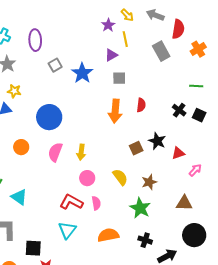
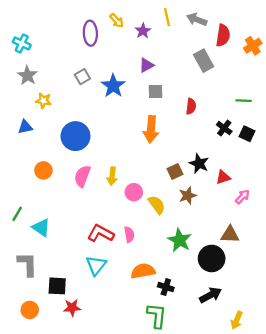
yellow arrow: (127, 15) -> (117, 21), moved
yellow line: (125, 39) -> (167, 17), moved
purple ellipse: (35, 40) -> (90, 33), moved
orange cross: (198, 49) -> (253, 46), moved
yellow star: (14, 91) -> (43, 101), moved
red semicircle: (141, 105) -> (191, 106), moved
pink circle: (87, 178) -> (134, 192), moved
brown star: (149, 182) -> (188, 196), moved
black circle: (194, 235) -> (212, 258), moved
black cross: (145, 240) -> (166, 287), moved

